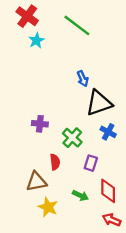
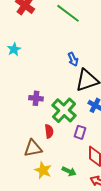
cyan star: (36, 40) -> (14, 49), moved
green cross: (72, 138) -> (64, 110), size x1.4
green arrow: (80, 195) -> (69, 171), moved

